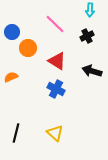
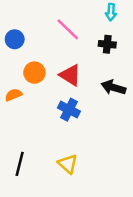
black cross: (87, 36) -> (107, 44), turned 32
orange circle: (28, 48) -> (34, 73), moved

